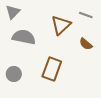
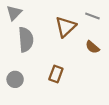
gray semicircle: (24, 37) -> (26, 40), turned 75
brown rectangle: (52, 69) -> (56, 74), size x0.7

